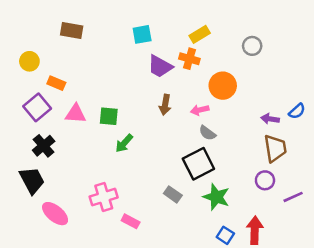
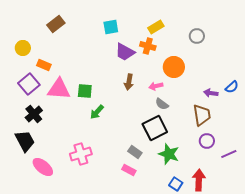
brown rectangle: (72, 31) -> (56, 24), turned -48
pink triangle: (76, 114) -> (59, 89), size x1.4
brown trapezoid: (275, 148) -> (202, 115), moved
pink rectangle: (131, 221) -> (129, 170), moved

